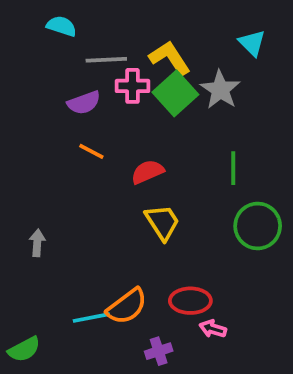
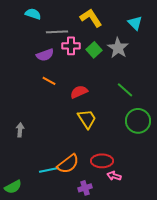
yellow L-shape: (170, 58) -> (91, 18), moved
green square: (175, 93) -> (94, 50), size x0.7
green line: (233, 168) -> (125, 90), turned -48

